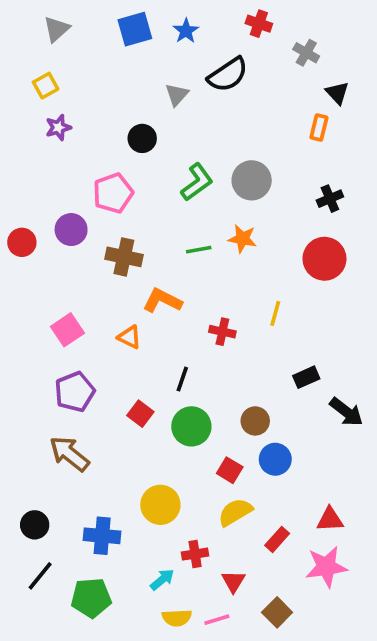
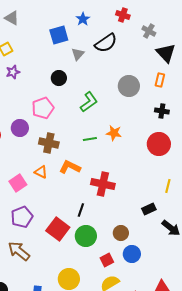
gray triangle: (57, 29) -> (12, 18), turned -49
blue square: (135, 29) -> (59, 35), moved
black triangle: (337, 93) -> (166, 53), size x1.5
orange rectangle: (319, 127) -> (160, 80), moved
gray circle: (252, 180) -> (129, 86), moved
black cross: (330, 199) -> (162, 111), turned 32
yellow line: (275, 313) -> (168, 186), moved
red cross: (222, 332) -> (103, 184), size x1.6
orange triangle: (129, 337) -> (41, 172), moved
red square: (140, 414) -> (58, 229), size x1.6
red square: (230, 470) -> (107, 260), turned 32

